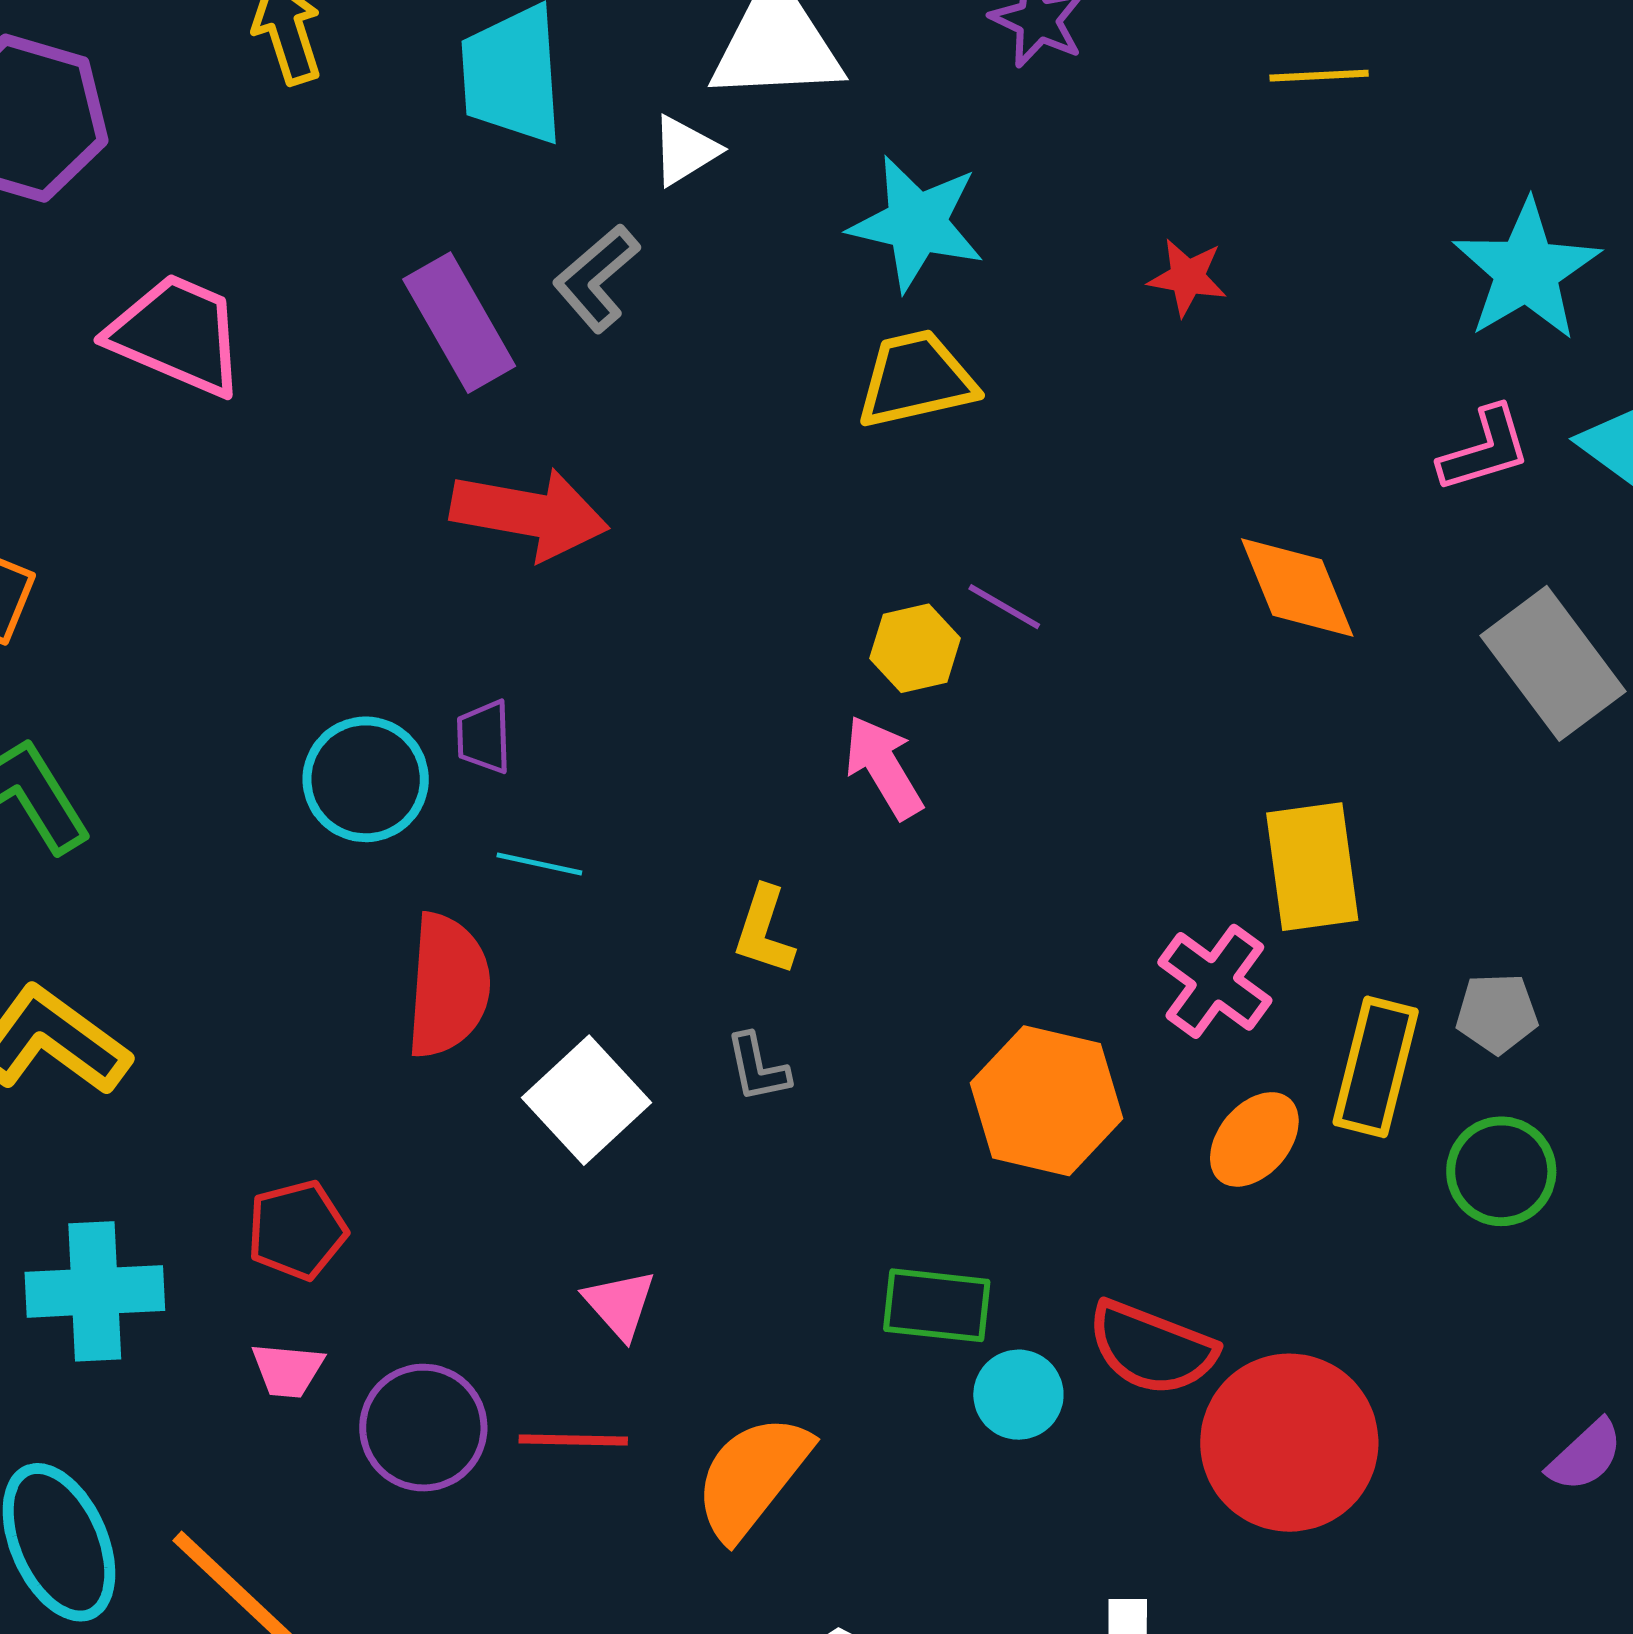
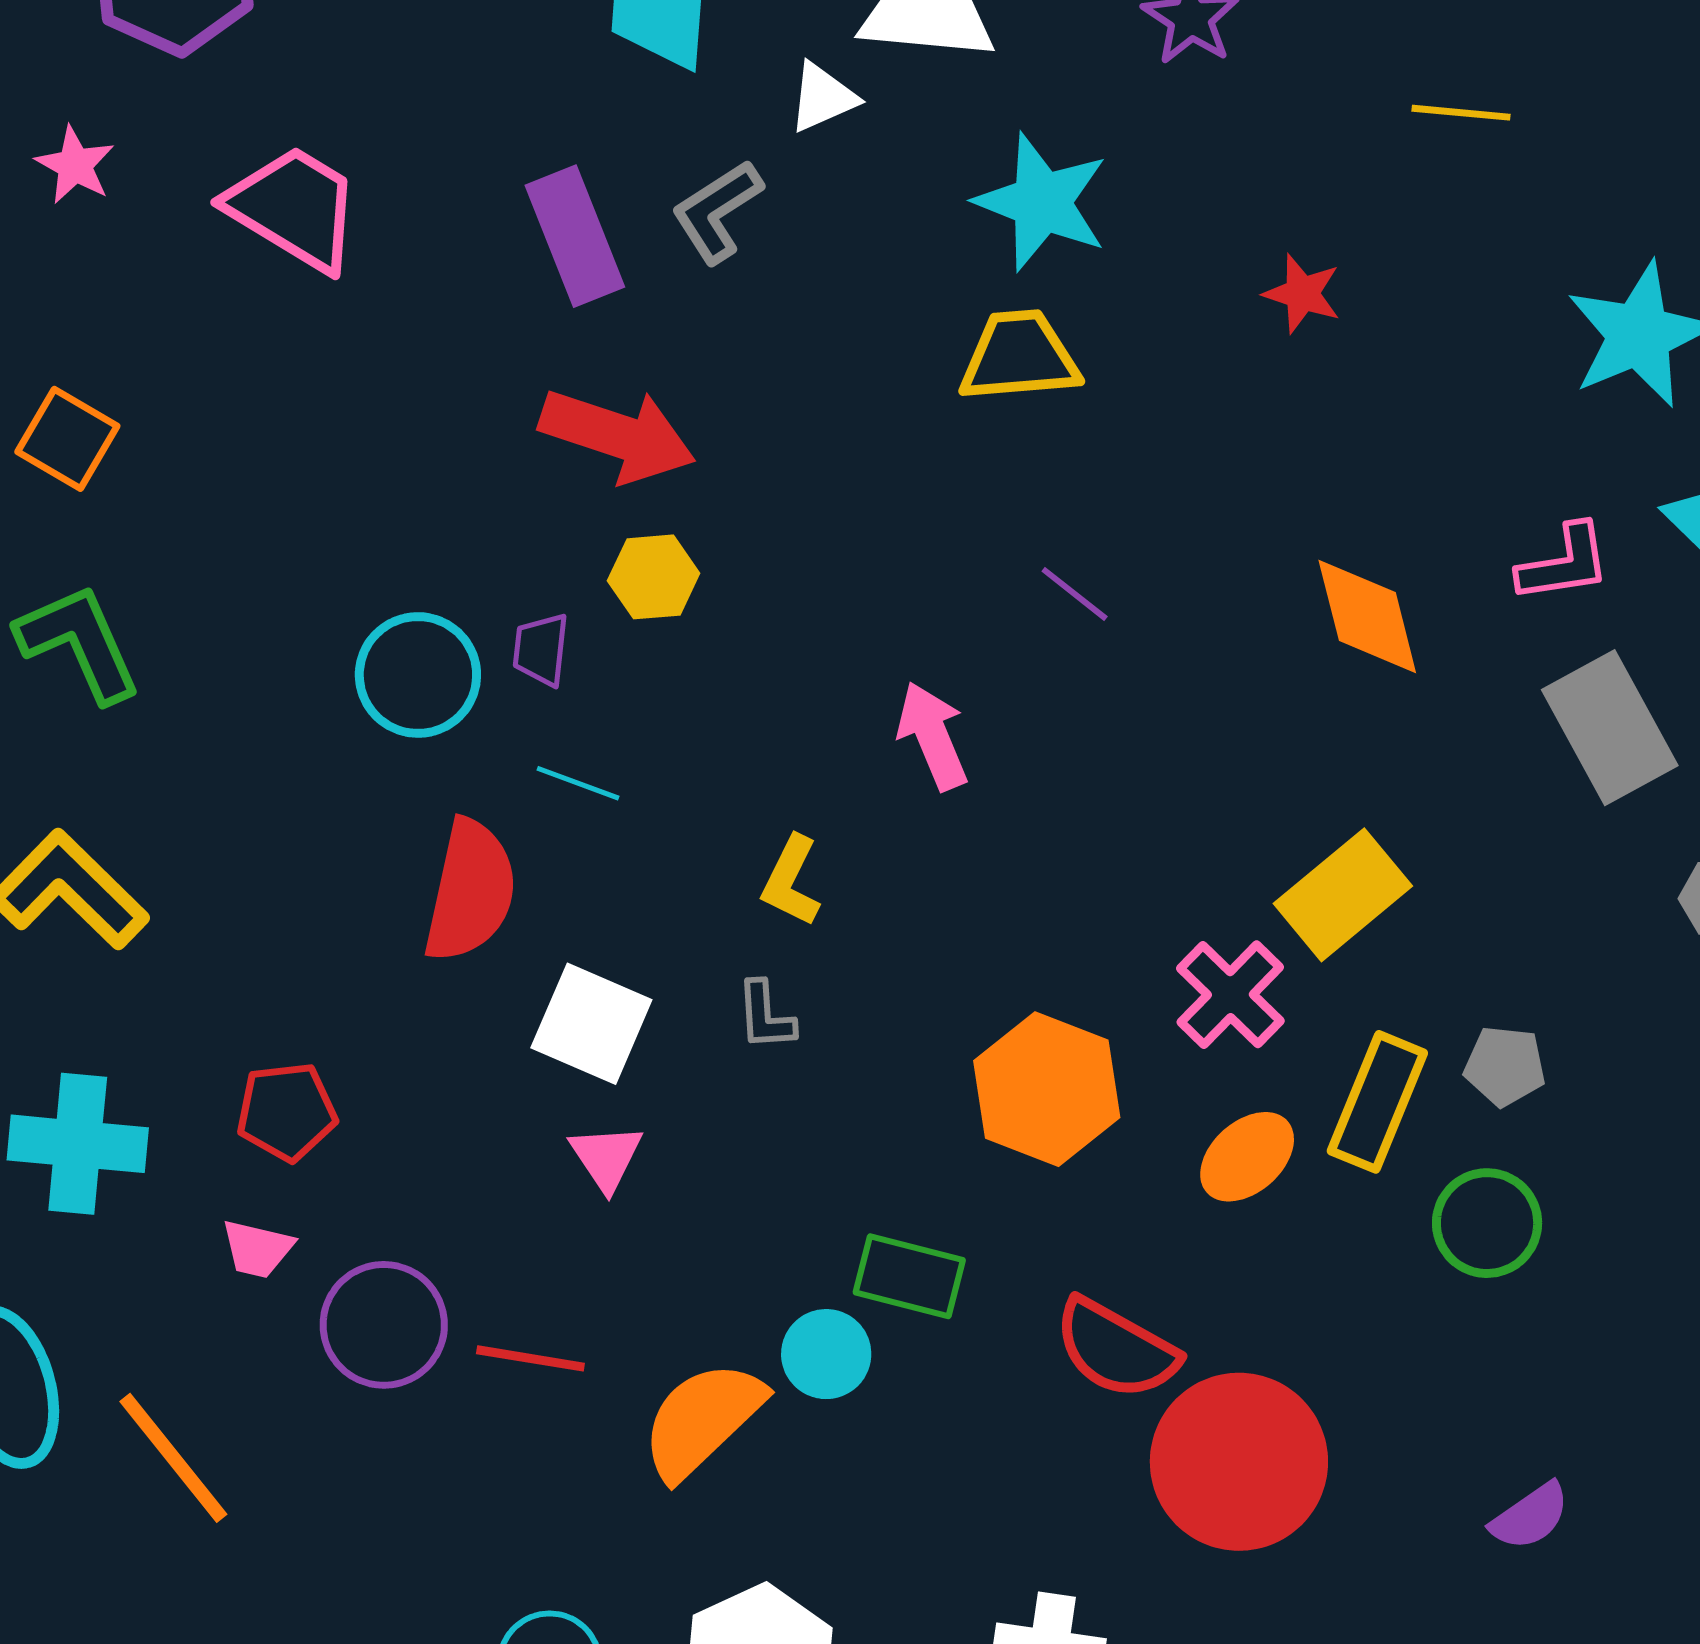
pink L-shape: (1485, 449) -> (1564, 563), moved
yellow hexagon: (915, 648) -> (654, 577), moved
yellow rectangle: (1312, 867) -> (1343, 895), turned 50
white square: (587, 1100) -> (591, 1024), turned -32
pink triangle: (620, 1304) -> (606, 1157), moved
cyan circle: (1018, 1395) -> (826, 1354), moved

